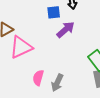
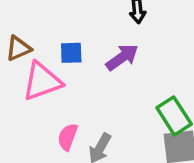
blue square: (54, 12) -> (71, 53), moved

